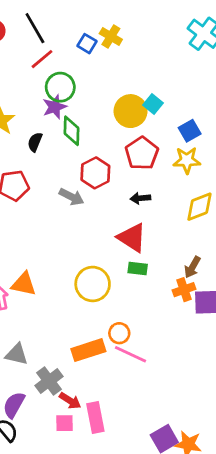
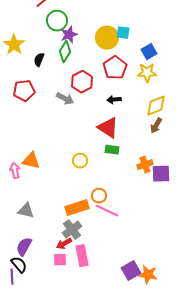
cyan square: (153, 104) -> (123, 33), turned -32
purple star: (55, 107) -> (69, 35), moved
green diamond: (72, 131) -> (65, 52), turned 30
brown arrow: (192, 267) -> (156, 126), moved
yellow circle: (93, 284) -> (80, 161), size x0.6
gray cross: (49, 381) -> (72, 230), moved
red arrow: (70, 401) -> (64, 244), turned 119

